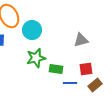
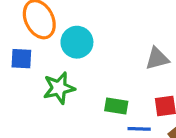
green star: (36, 58) -> (59, 88), moved

